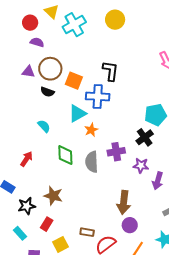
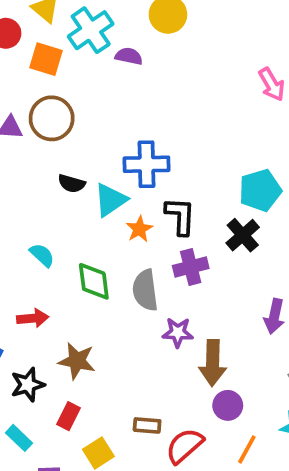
purple semicircle: (37, 42) -> (129, 56), moved
black L-shape: (110, 71) -> (180, 216), moved
orange square: (74, 81) -> (46, 59), moved
black semicircle: (47, 92) -> (72, 184), moved
cyan semicircle: (44, 126) -> (42, 255), moved
red arrow: (27, 159) -> (33, 318), moved, turned 56
purple star: (141, 166) -> (178, 332), moved

